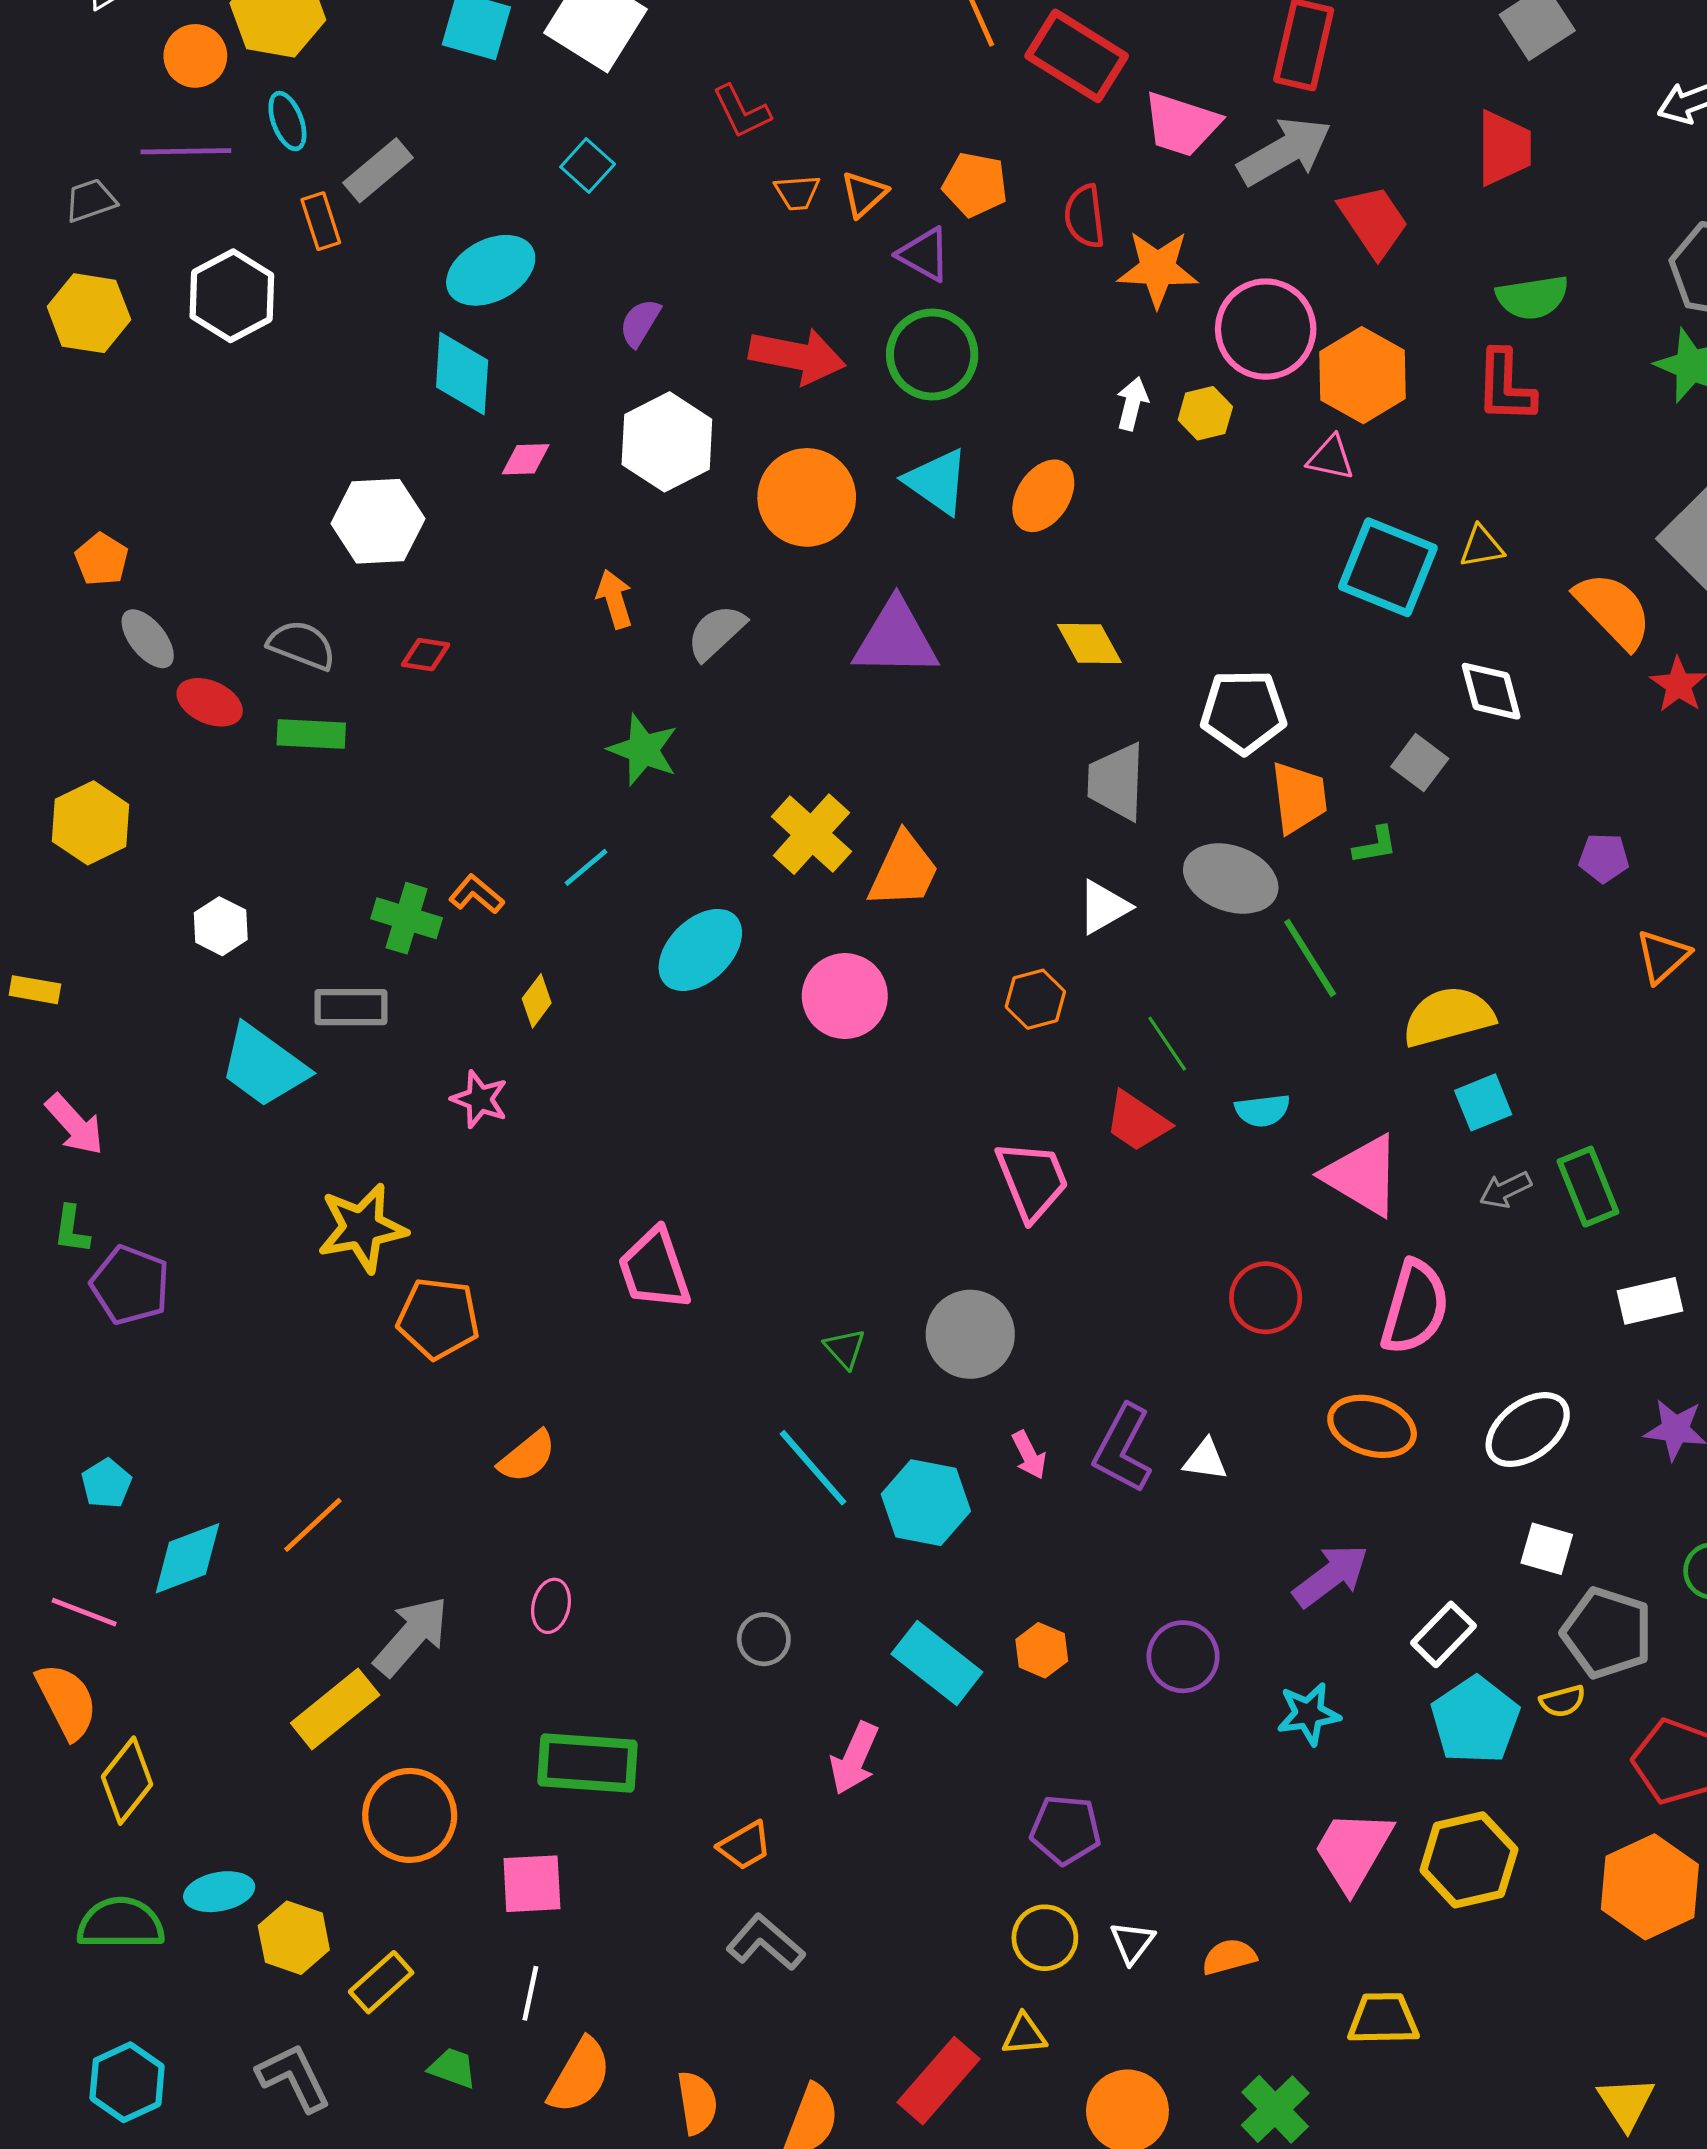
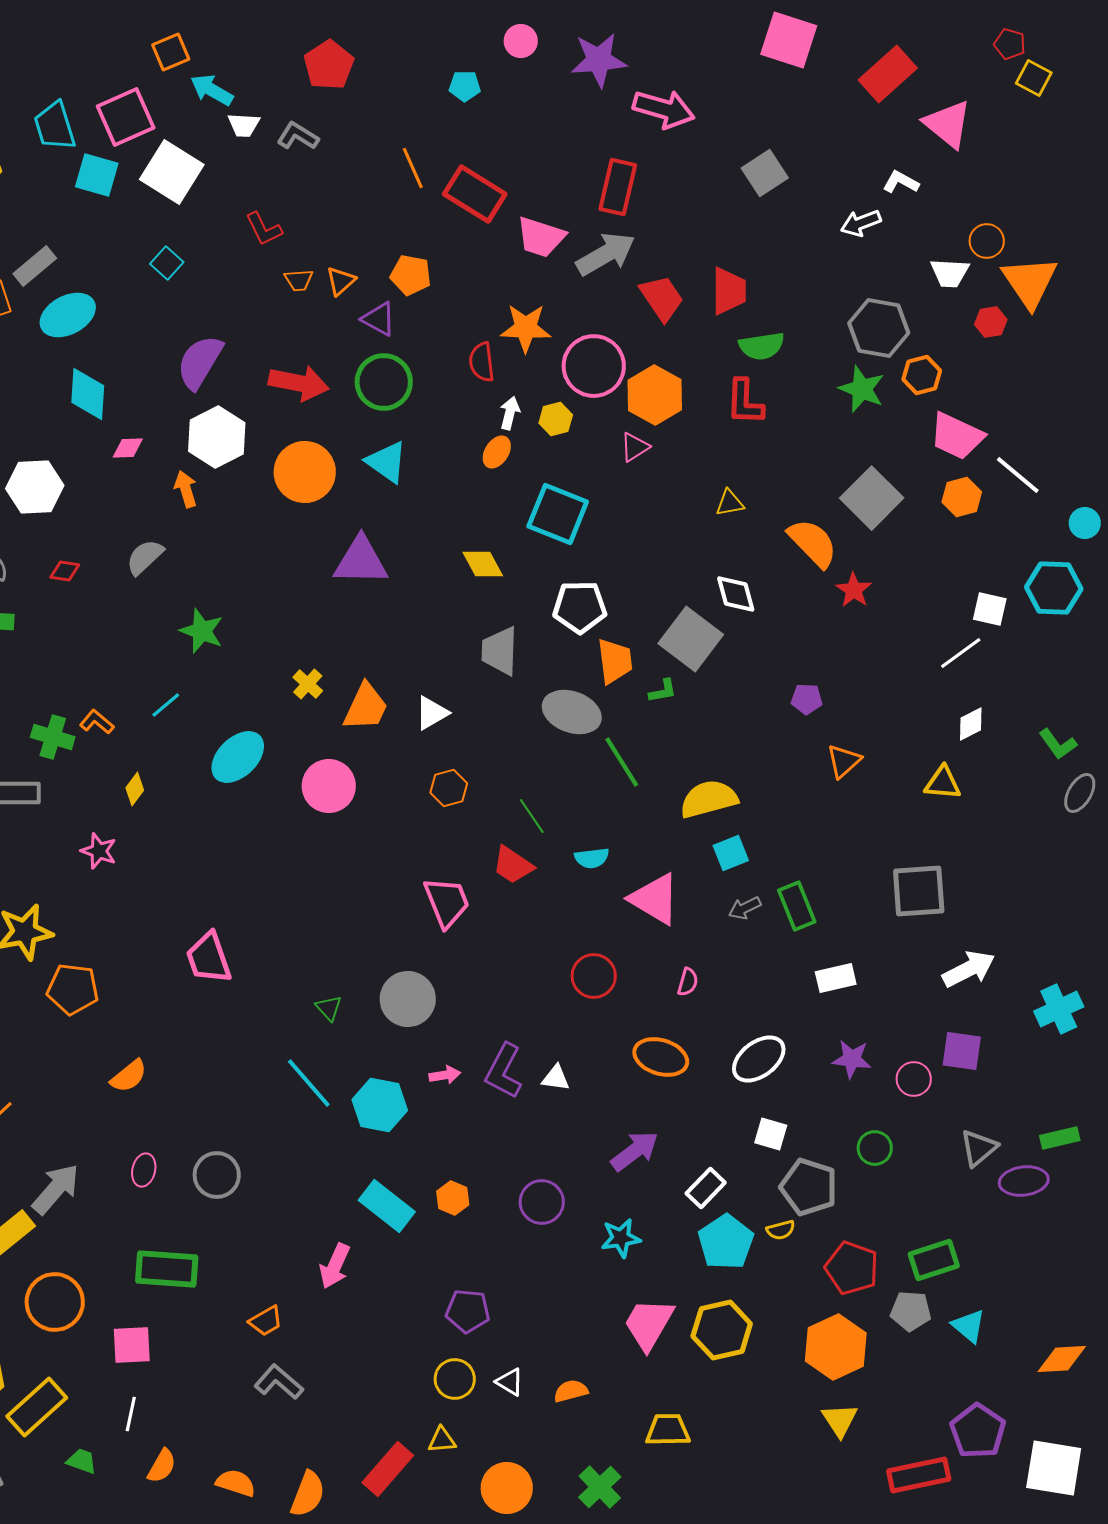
red trapezoid: (1504, 148) -> (729, 291), moved
red semicircle: (1085, 216) -> (482, 362), moved
cyan ellipse: (491, 270) -> (68, 315), moved
purple semicircle: (640, 323) -> (200, 362), size x1.8
pink triangle: (1331, 458) -> (635, 447), turned -44
orange ellipse: (1043, 496) -> (497, 452), moved, size x0.7
cyan square: (1388, 567) -> (558, 514), moved
orange arrow: (615, 599) -> (186, 489), moved
gray semicircle: (716, 632) -> (145, 557), moved
gray square: (1420, 763) -> (691, 639), size x1.8
yellow cross: (811, 834) -> (308, 684), size x0.6
white triangle: (1104, 907) -> (432, 713), moved
pink semicircle: (1415, 1307) -> (688, 982), size x0.5
pink arrow: (1029, 1455) -> (445, 1075), turned -72
gray circle: (764, 1639) -> (217, 1175), moved, size x1.4
white triangle: (1132, 1942) -> (510, 1382), turned -36
yellow rectangle: (381, 1982) -> (37, 1407), size x1.5
orange semicircle: (580, 2076) -> (162, 1466), size x0.7
orange semicircle: (697, 2103) -> (236, 1483), turned -63
yellow triangle: (1626, 2103) -> (840, 1420), moved

